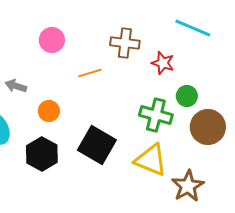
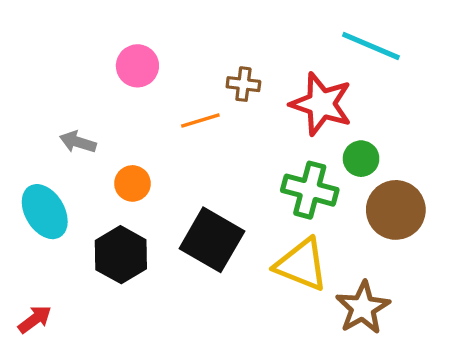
brown cross: (125, 43) -> (243, 84), moved, size x0.7
red star: (163, 63) -> (321, 104), size x1.6

